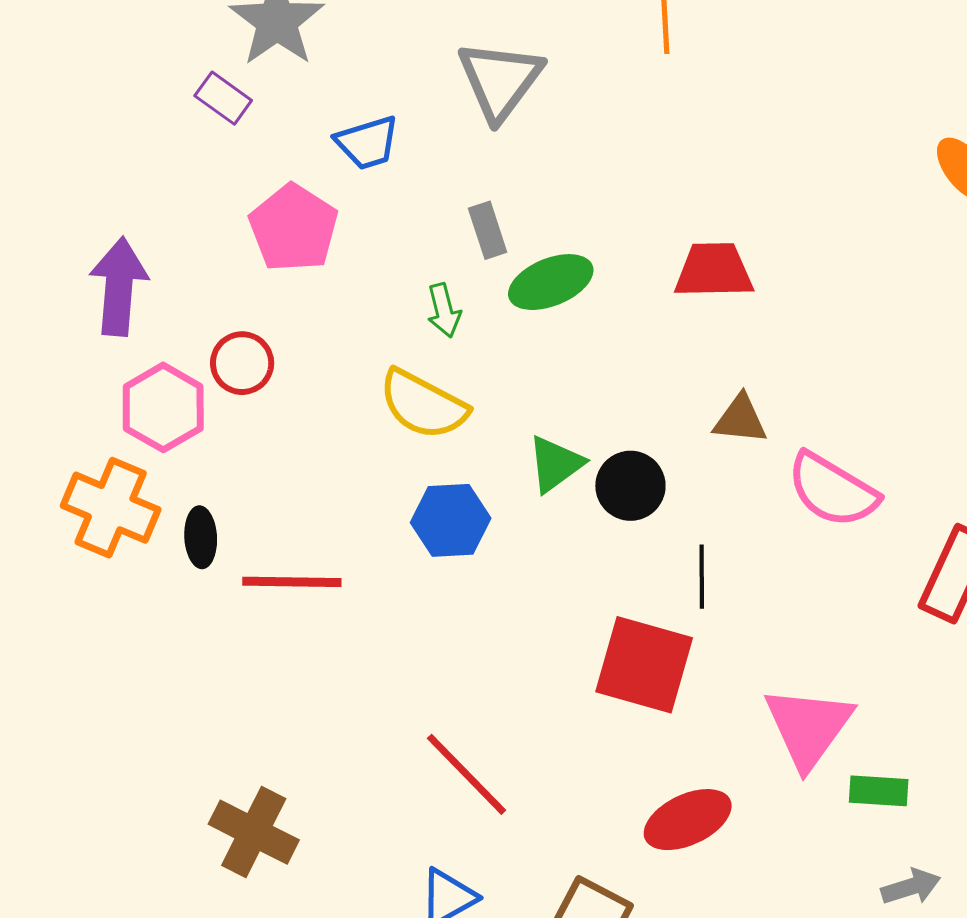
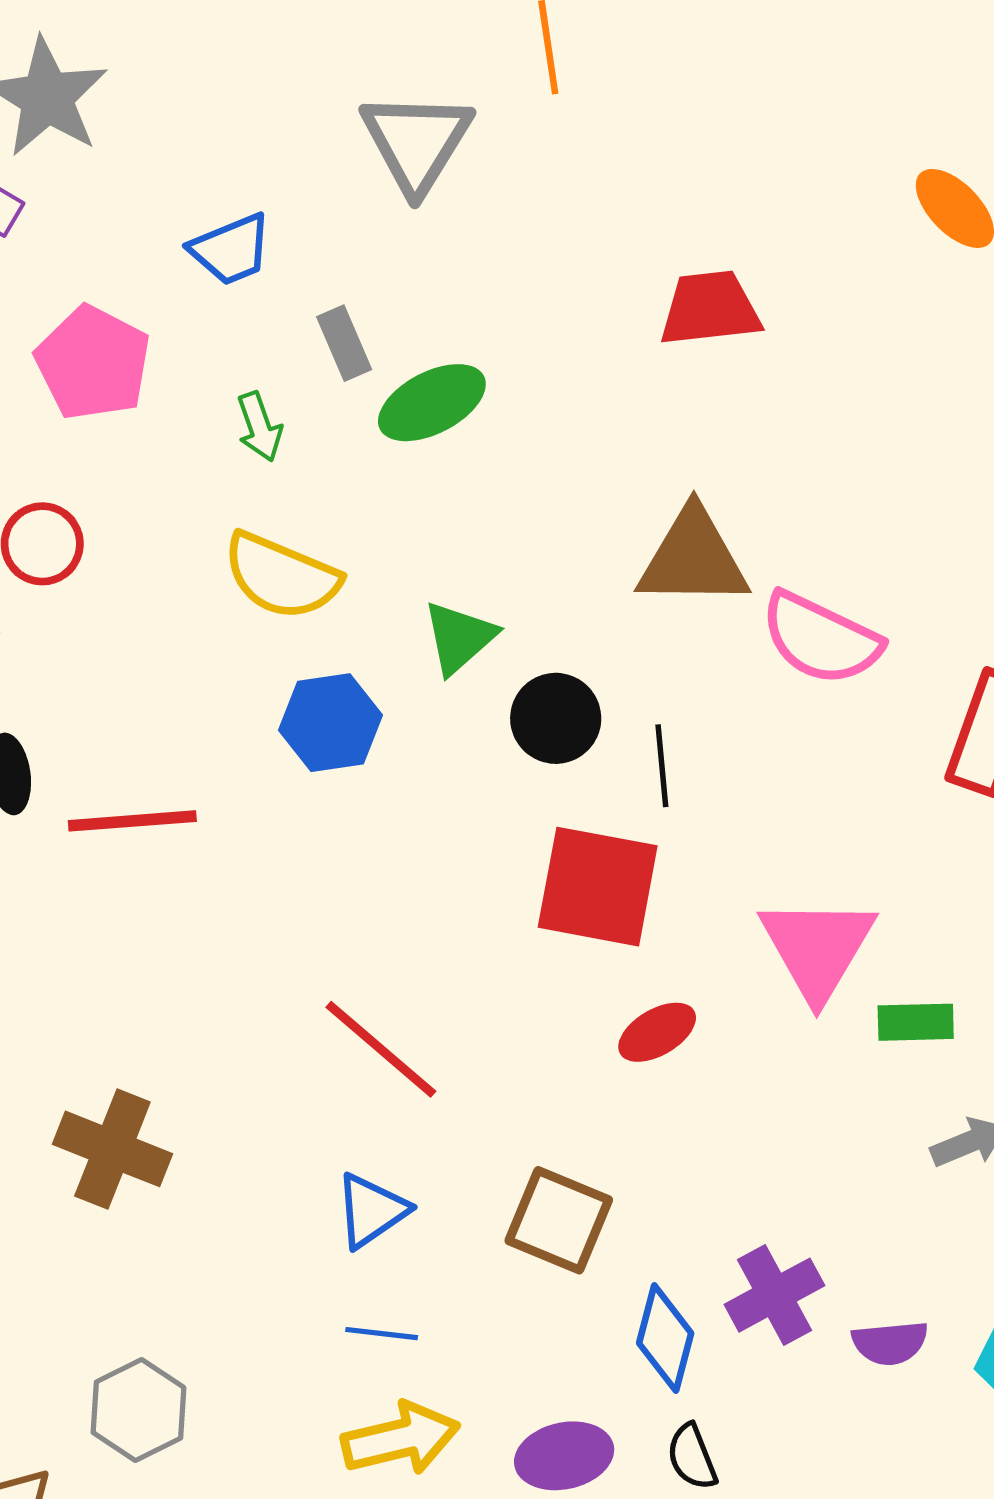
gray triangle: (500, 80) -> (416, 142), moved
blue trapezoid: (367, 143) -> (231, 249), moved
red trapezoid: (714, 270) -> (710, 309), moved
green arrow: (444, 310) -> (259, 427), moved
brown triangle: (740, 419) -> (693, 558), size x1.6
black circle: (630, 486) -> (556, 718), moved
red ellipse: (688, 820) -> (657, 1032), moved, size x0.7

